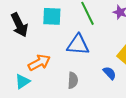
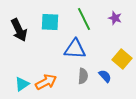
orange arrow: (39, 63) -> (46, 82), moved
gray semicircle: (73, 80) -> (83, 76), moved

